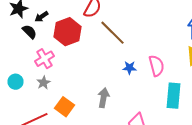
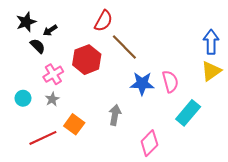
red hexagon: (68, 32) -> (87, 60), moved
blue star: (130, 68) -> (142, 84), size x1.6
cyan rectangle: (174, 96) -> (188, 113), turned 35

